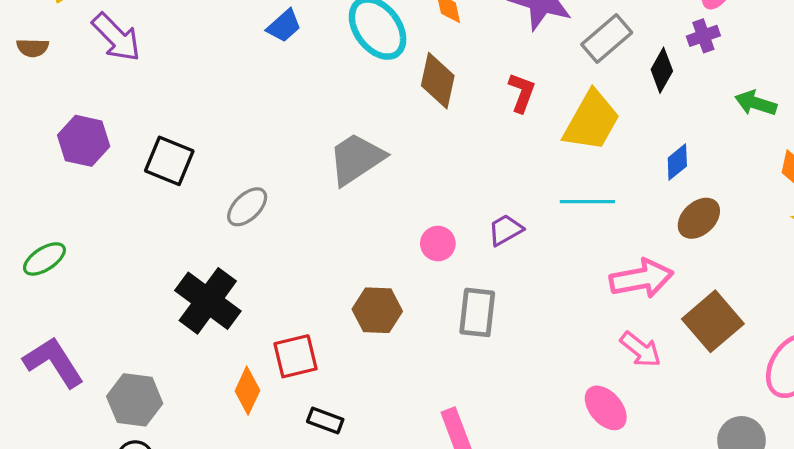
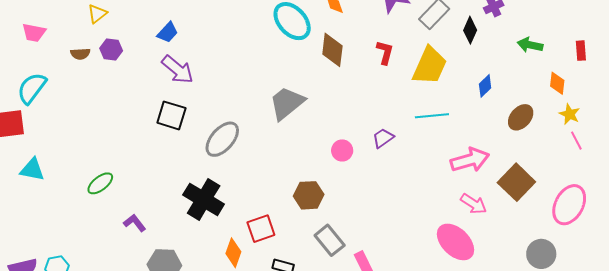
blue trapezoid: (284, 26) -> (168, 32), moved
purple arrow: (116, 37) -> (178, 70), moved
purple hexagon: (84, 141) -> (111, 49), moved, size x0.7
gray ellipse: (247, 207) -> (222, 139), size x1.4
brown ellipse: (699, 218) -> (521, 117), moved
gray rectangle: (477, 312) -> (330, 240), moved, turned -40
purple L-shape: (54, 362) -> (135, 223), moved, size x0.6
pink ellipse: (606, 408) -> (455, 242), size x1.4

